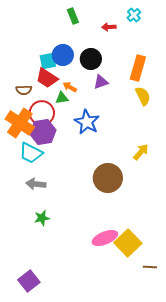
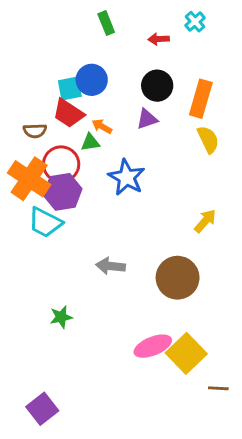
black circle: (91, 59) -> (157, 86), moved
brown circle: (108, 178) -> (178, 278), moved
gray arrow: (36, 184) -> (111, 266), moved

